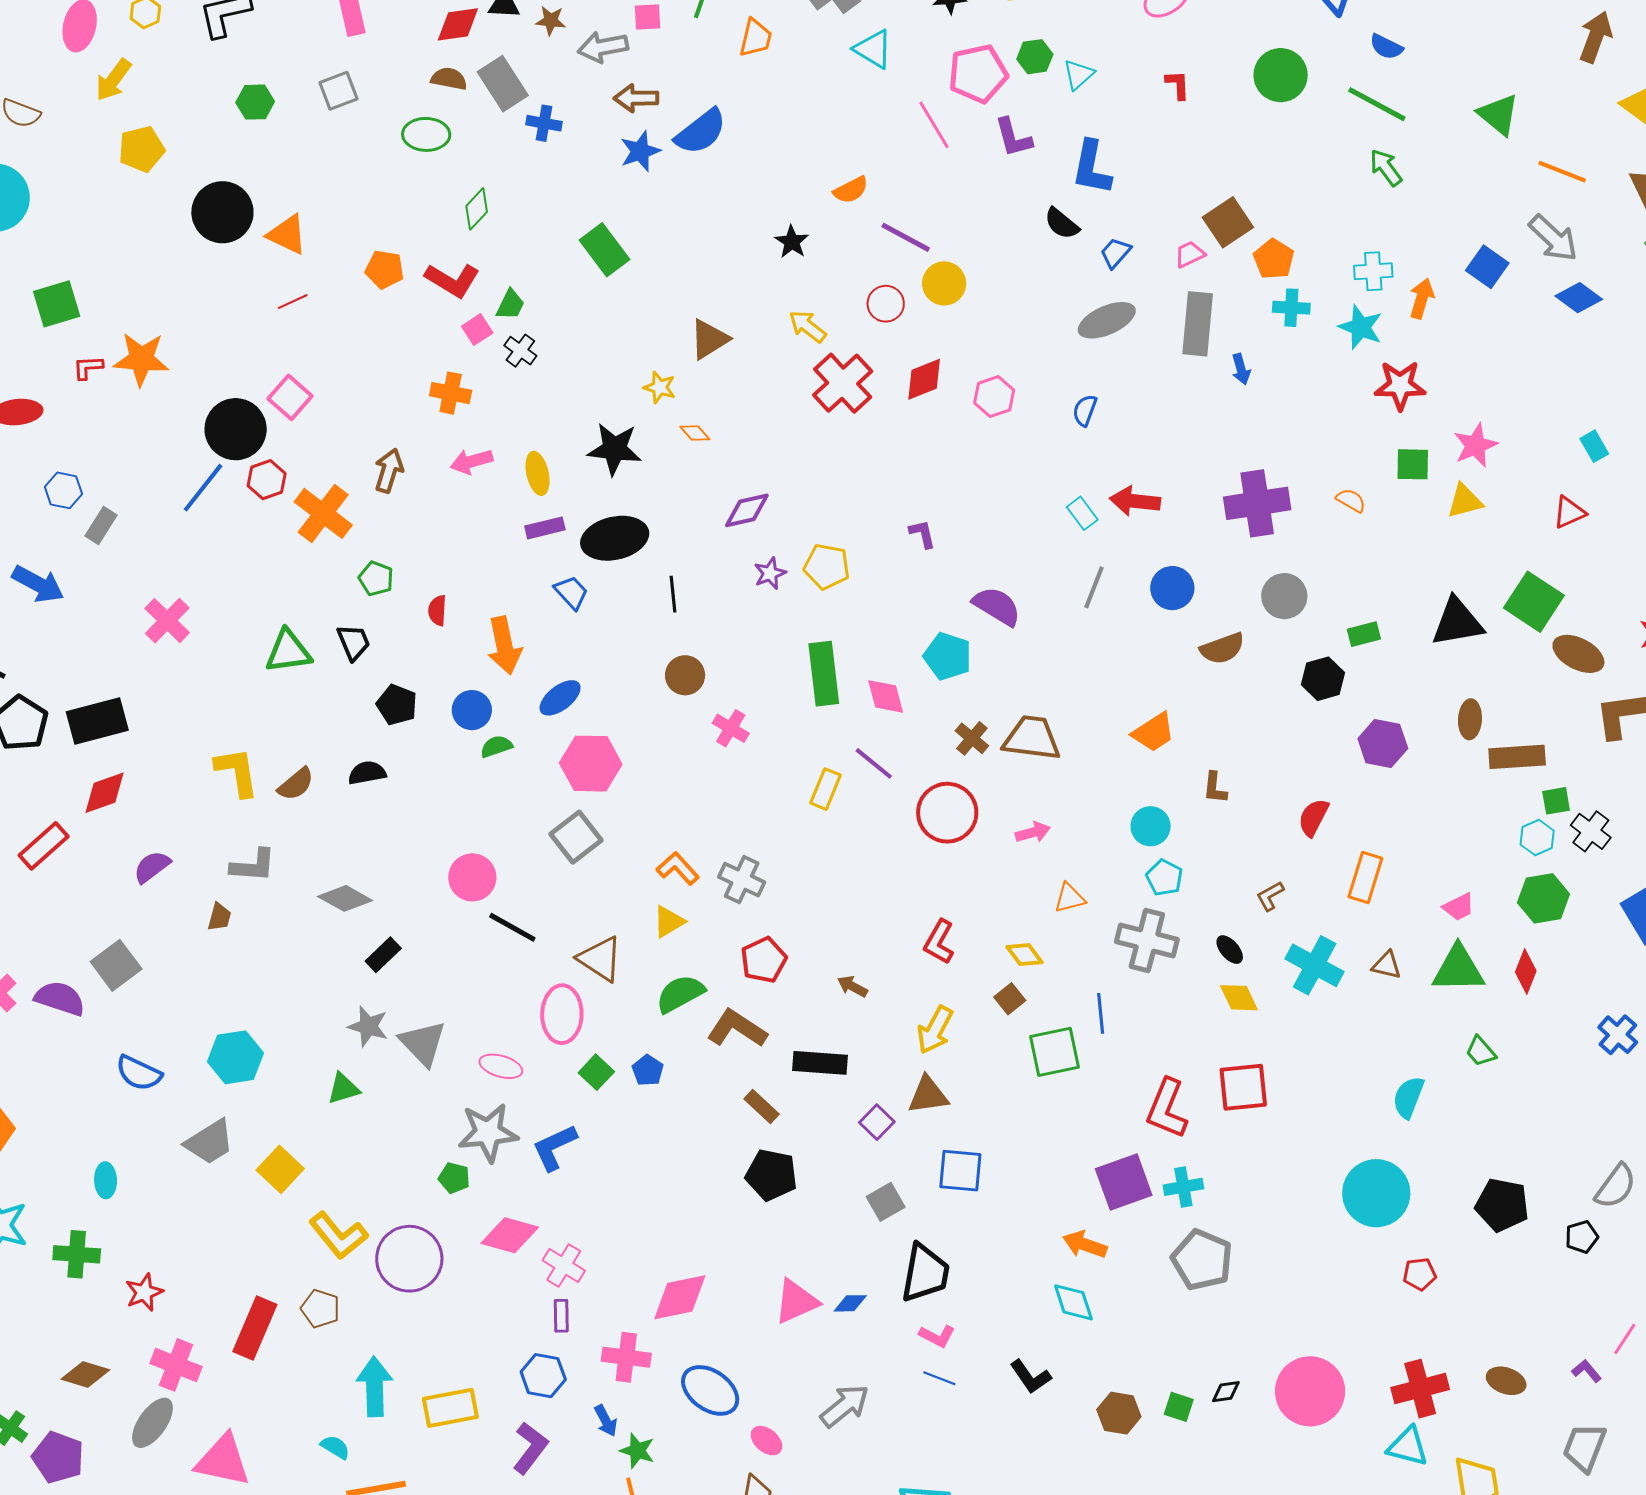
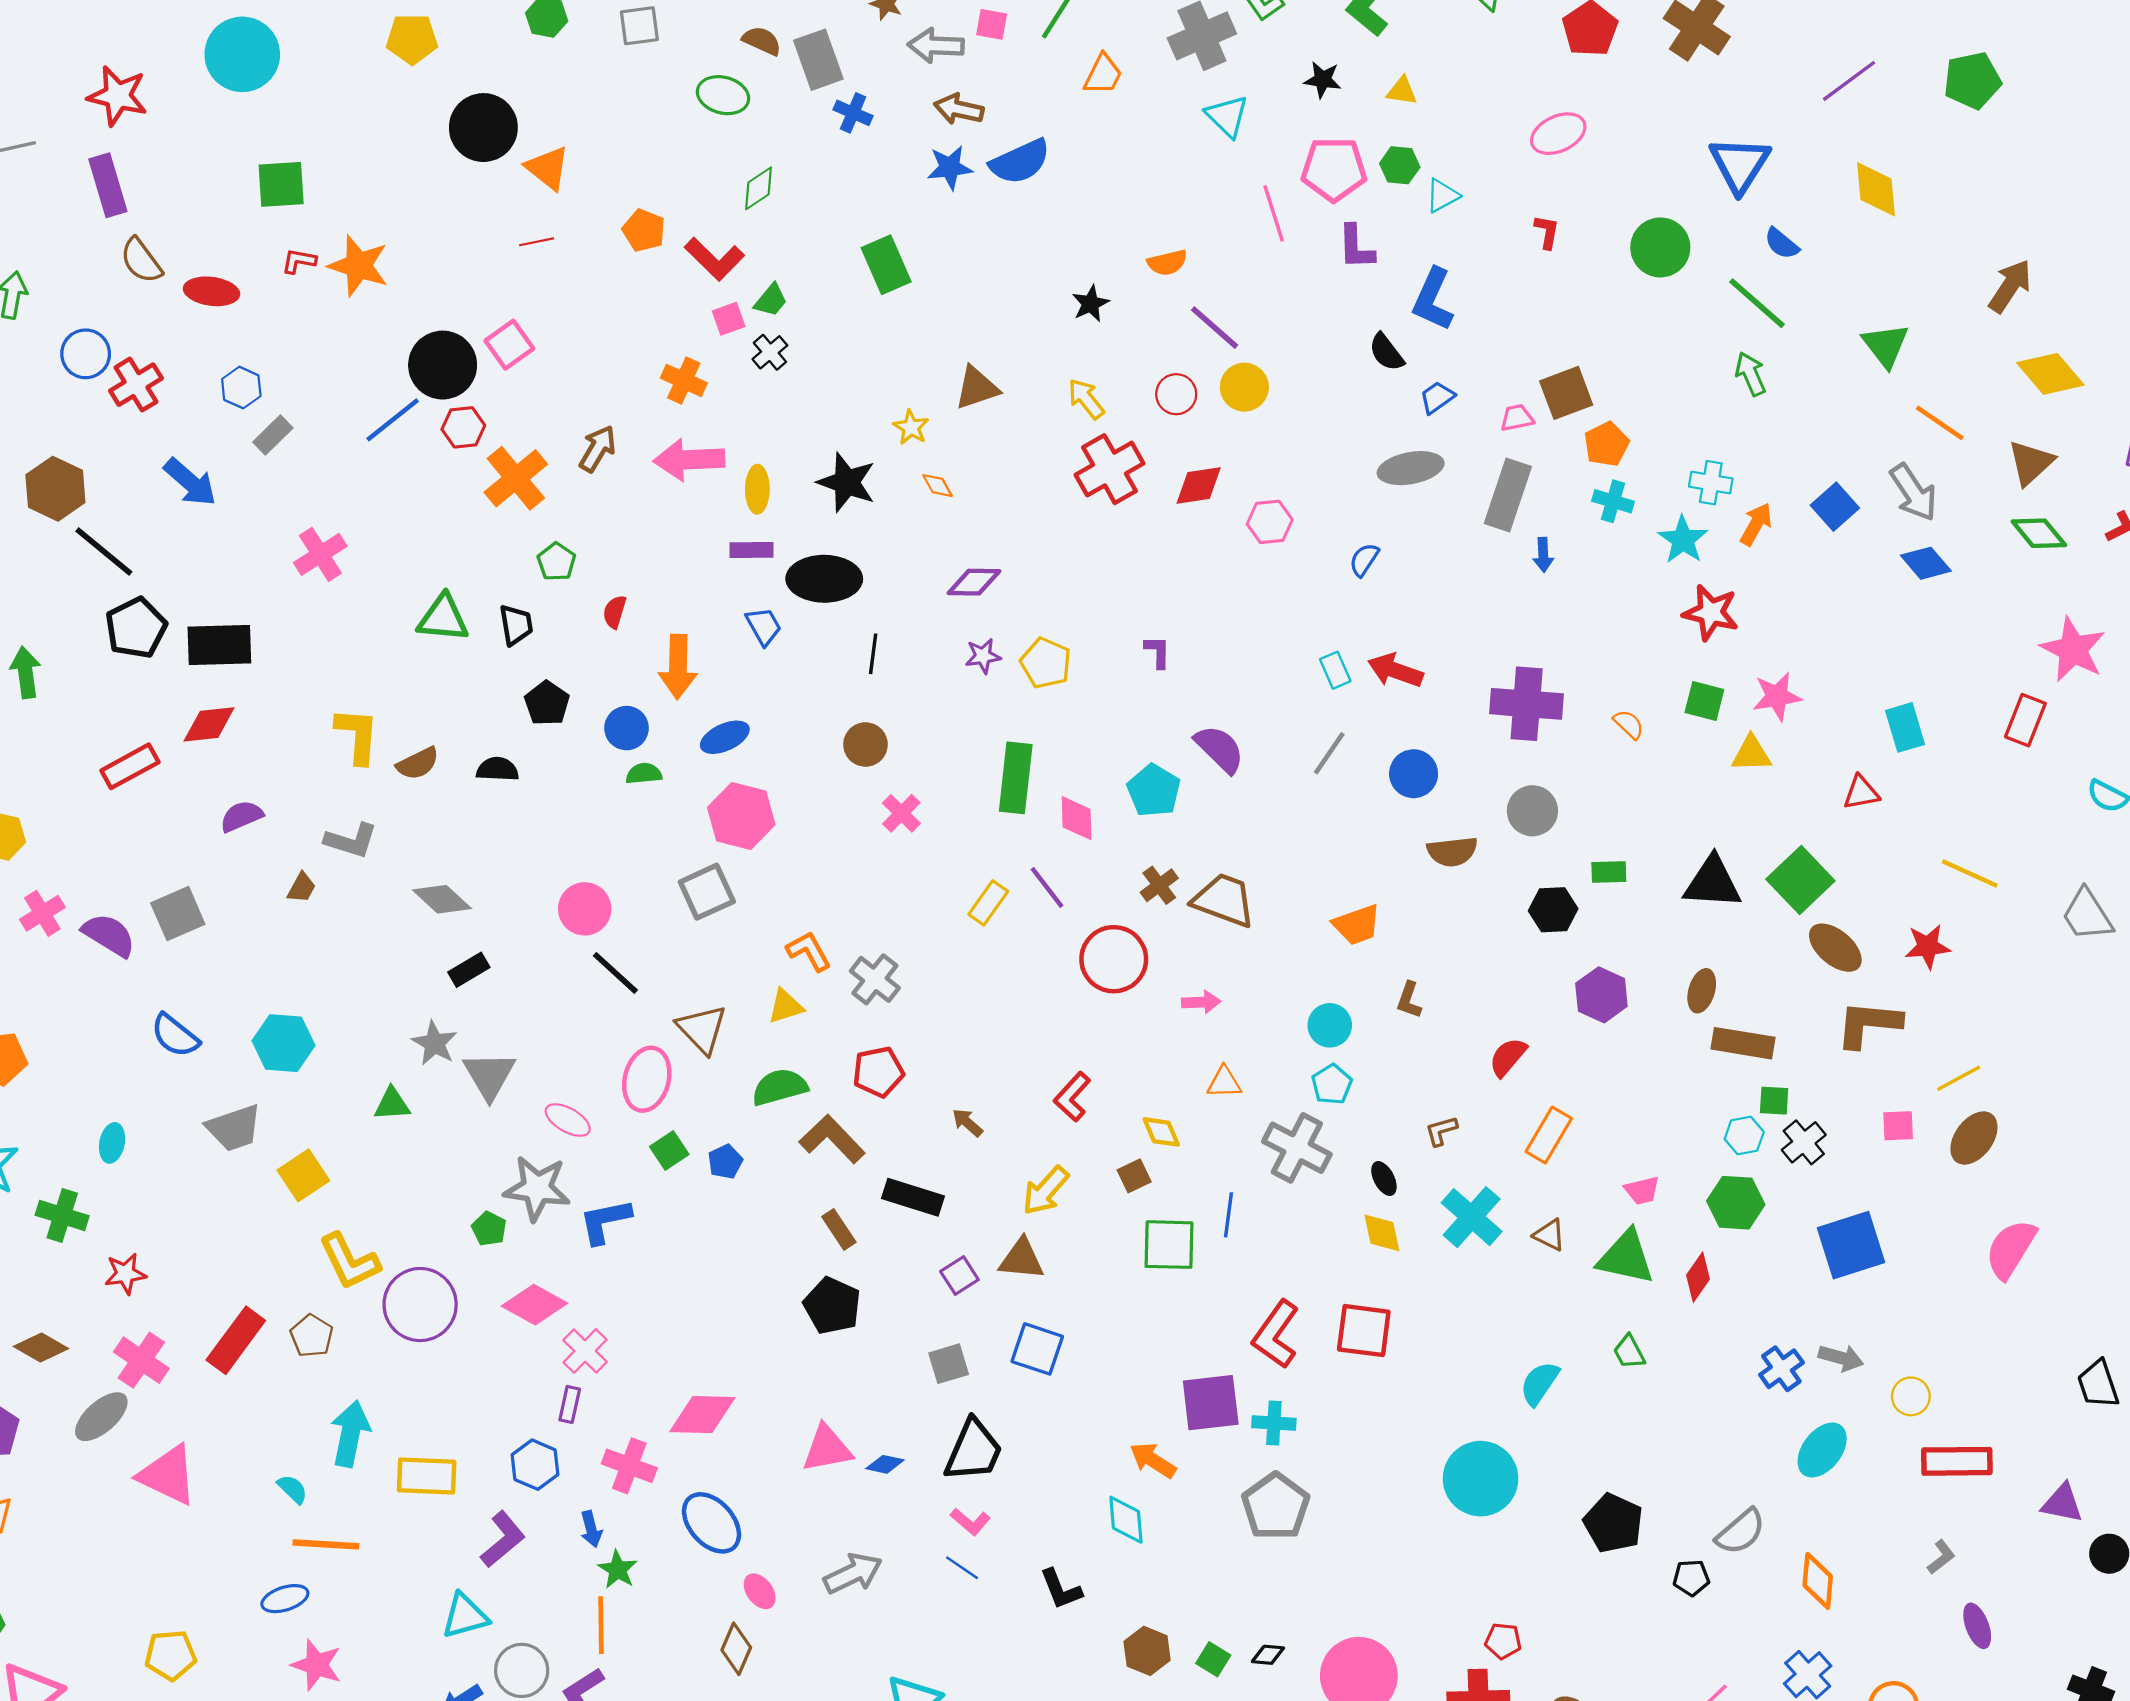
cyan rectangle: (1594, 446) -> (1905, 727), size x1.4
pink arrow: (472, 461) -> (689, 460), size x1.5
red pentagon: (1420, 1274) -> (1503, 1641), moved

